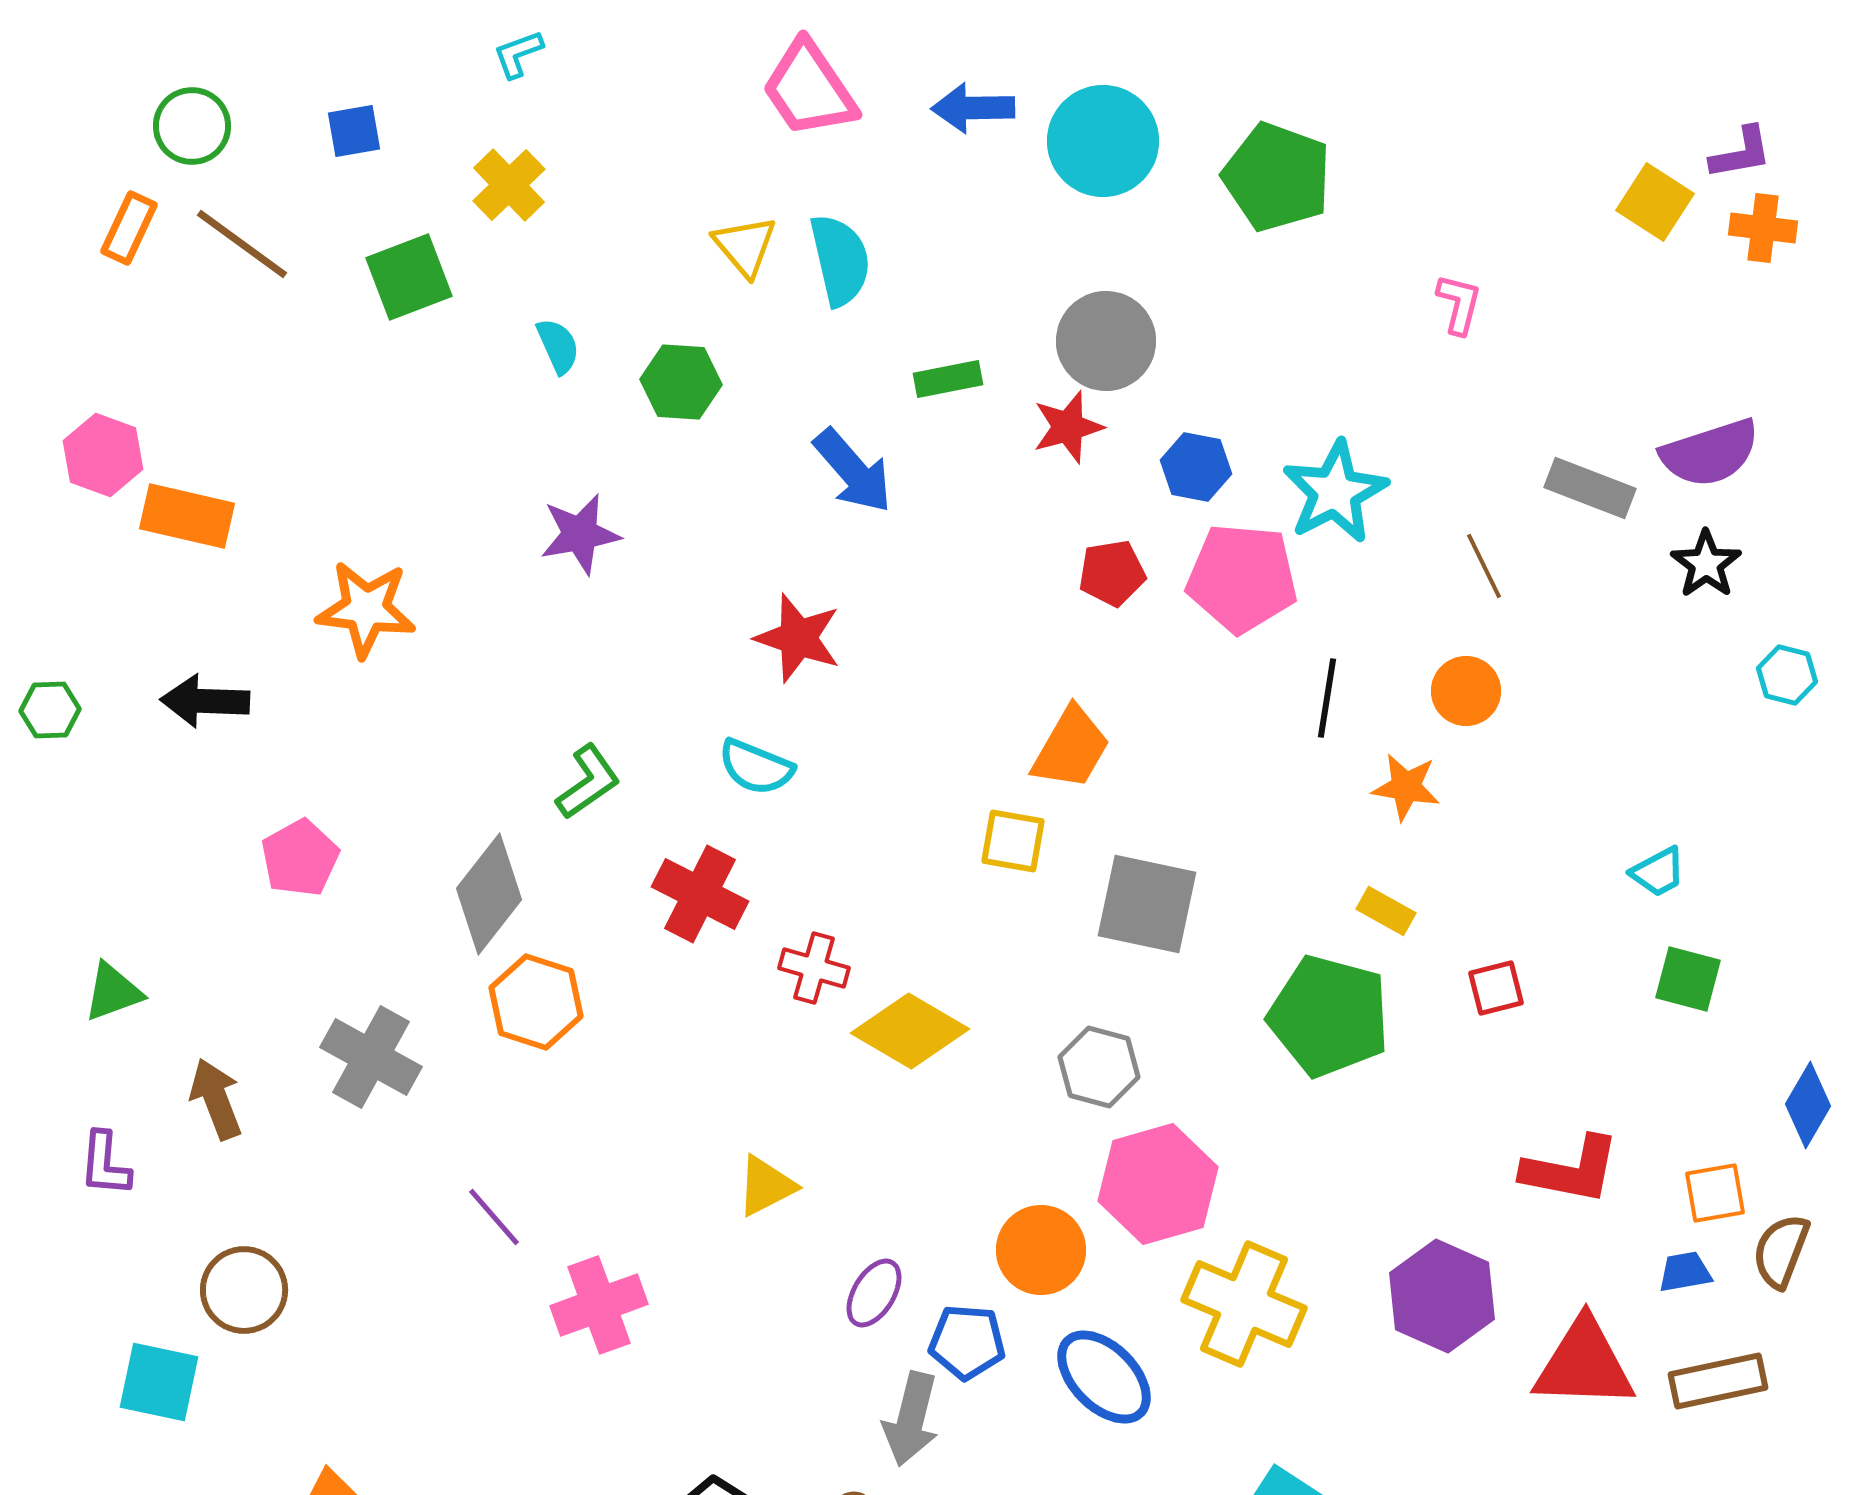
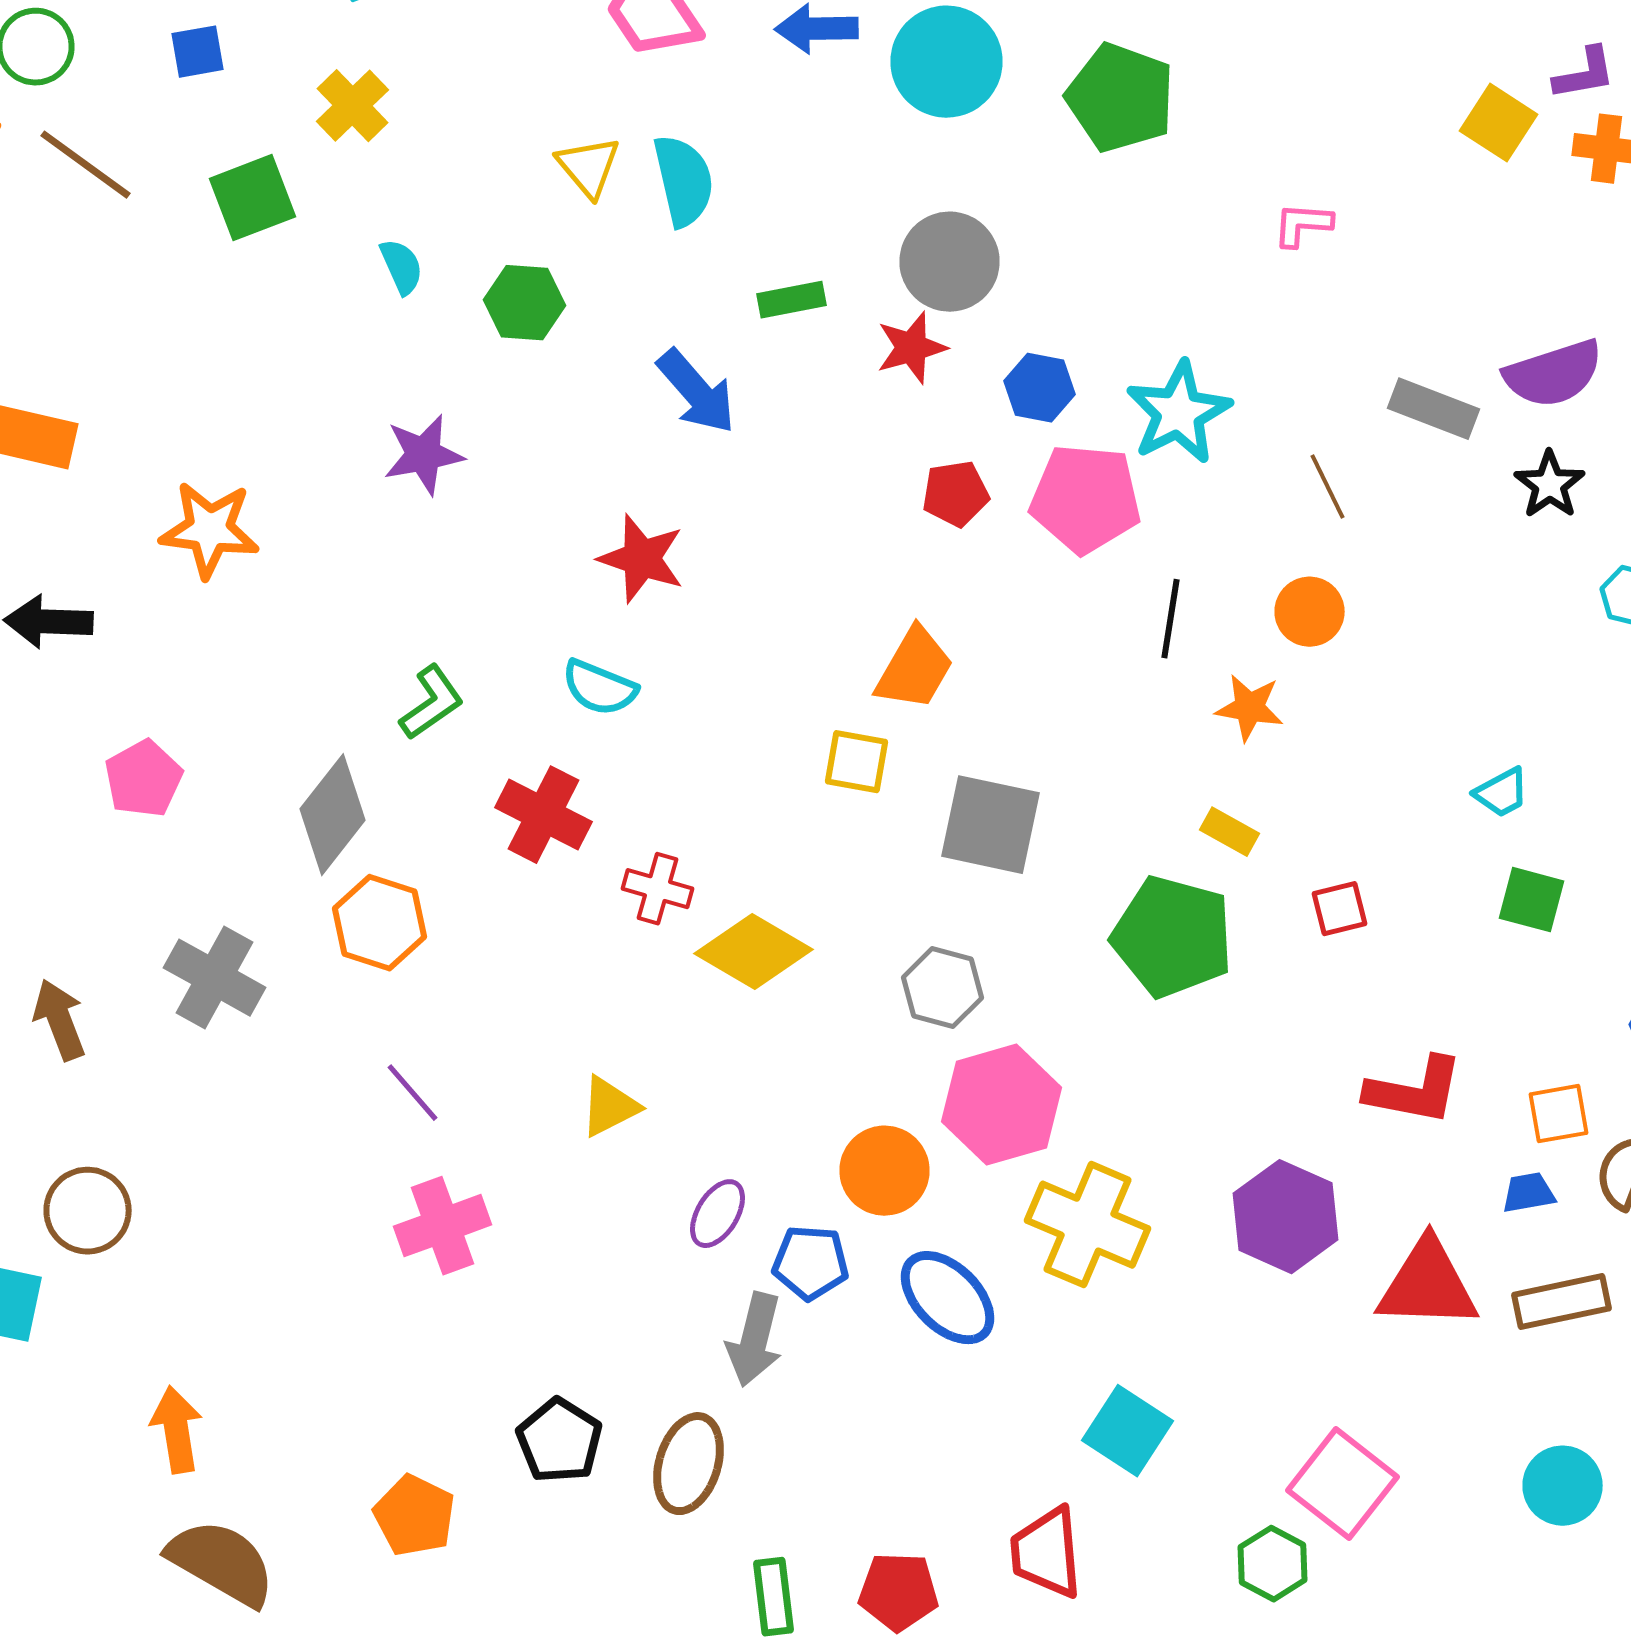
pink L-shape: (1459, 304) -> (1302, 225), turned -100
purple line: (494, 1217) -> (412, 1093), moved

